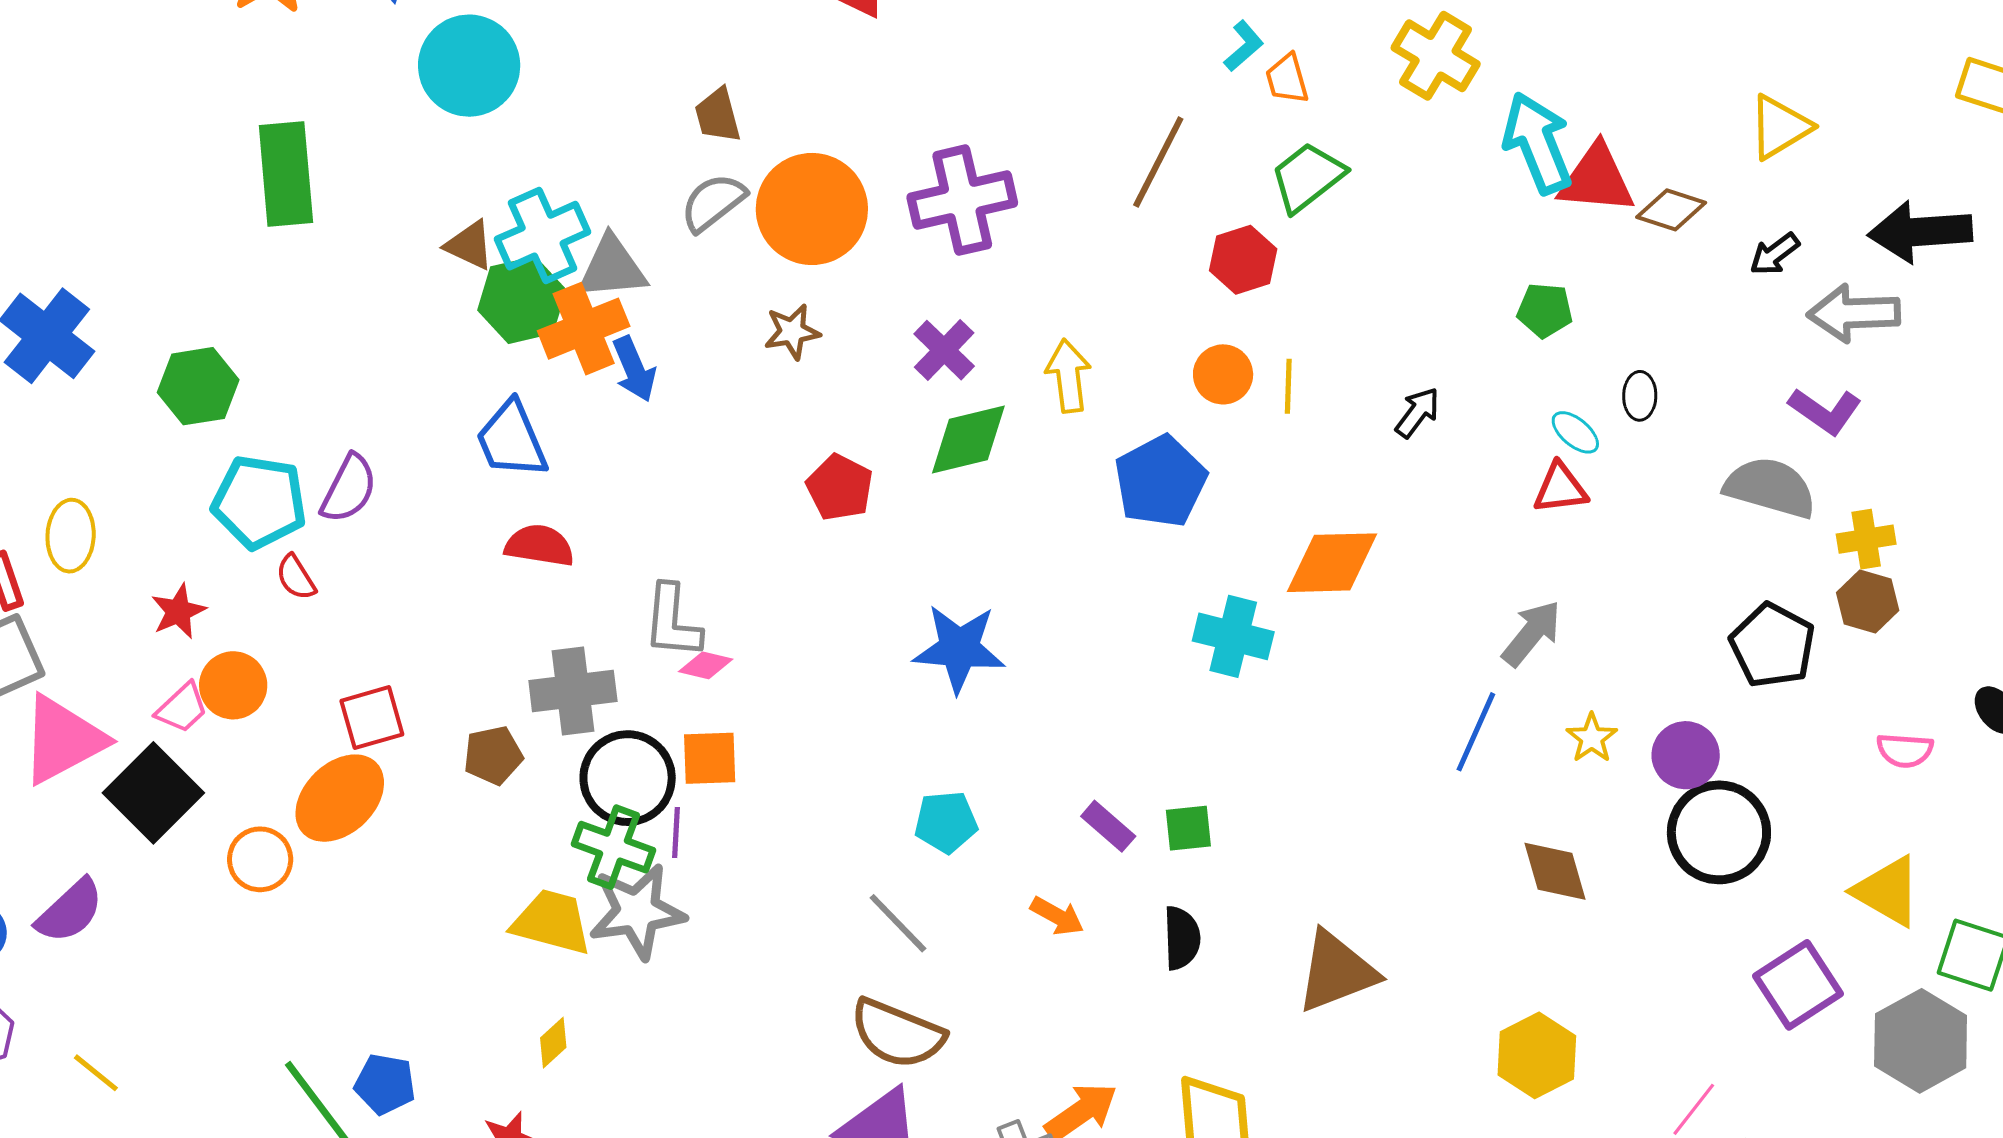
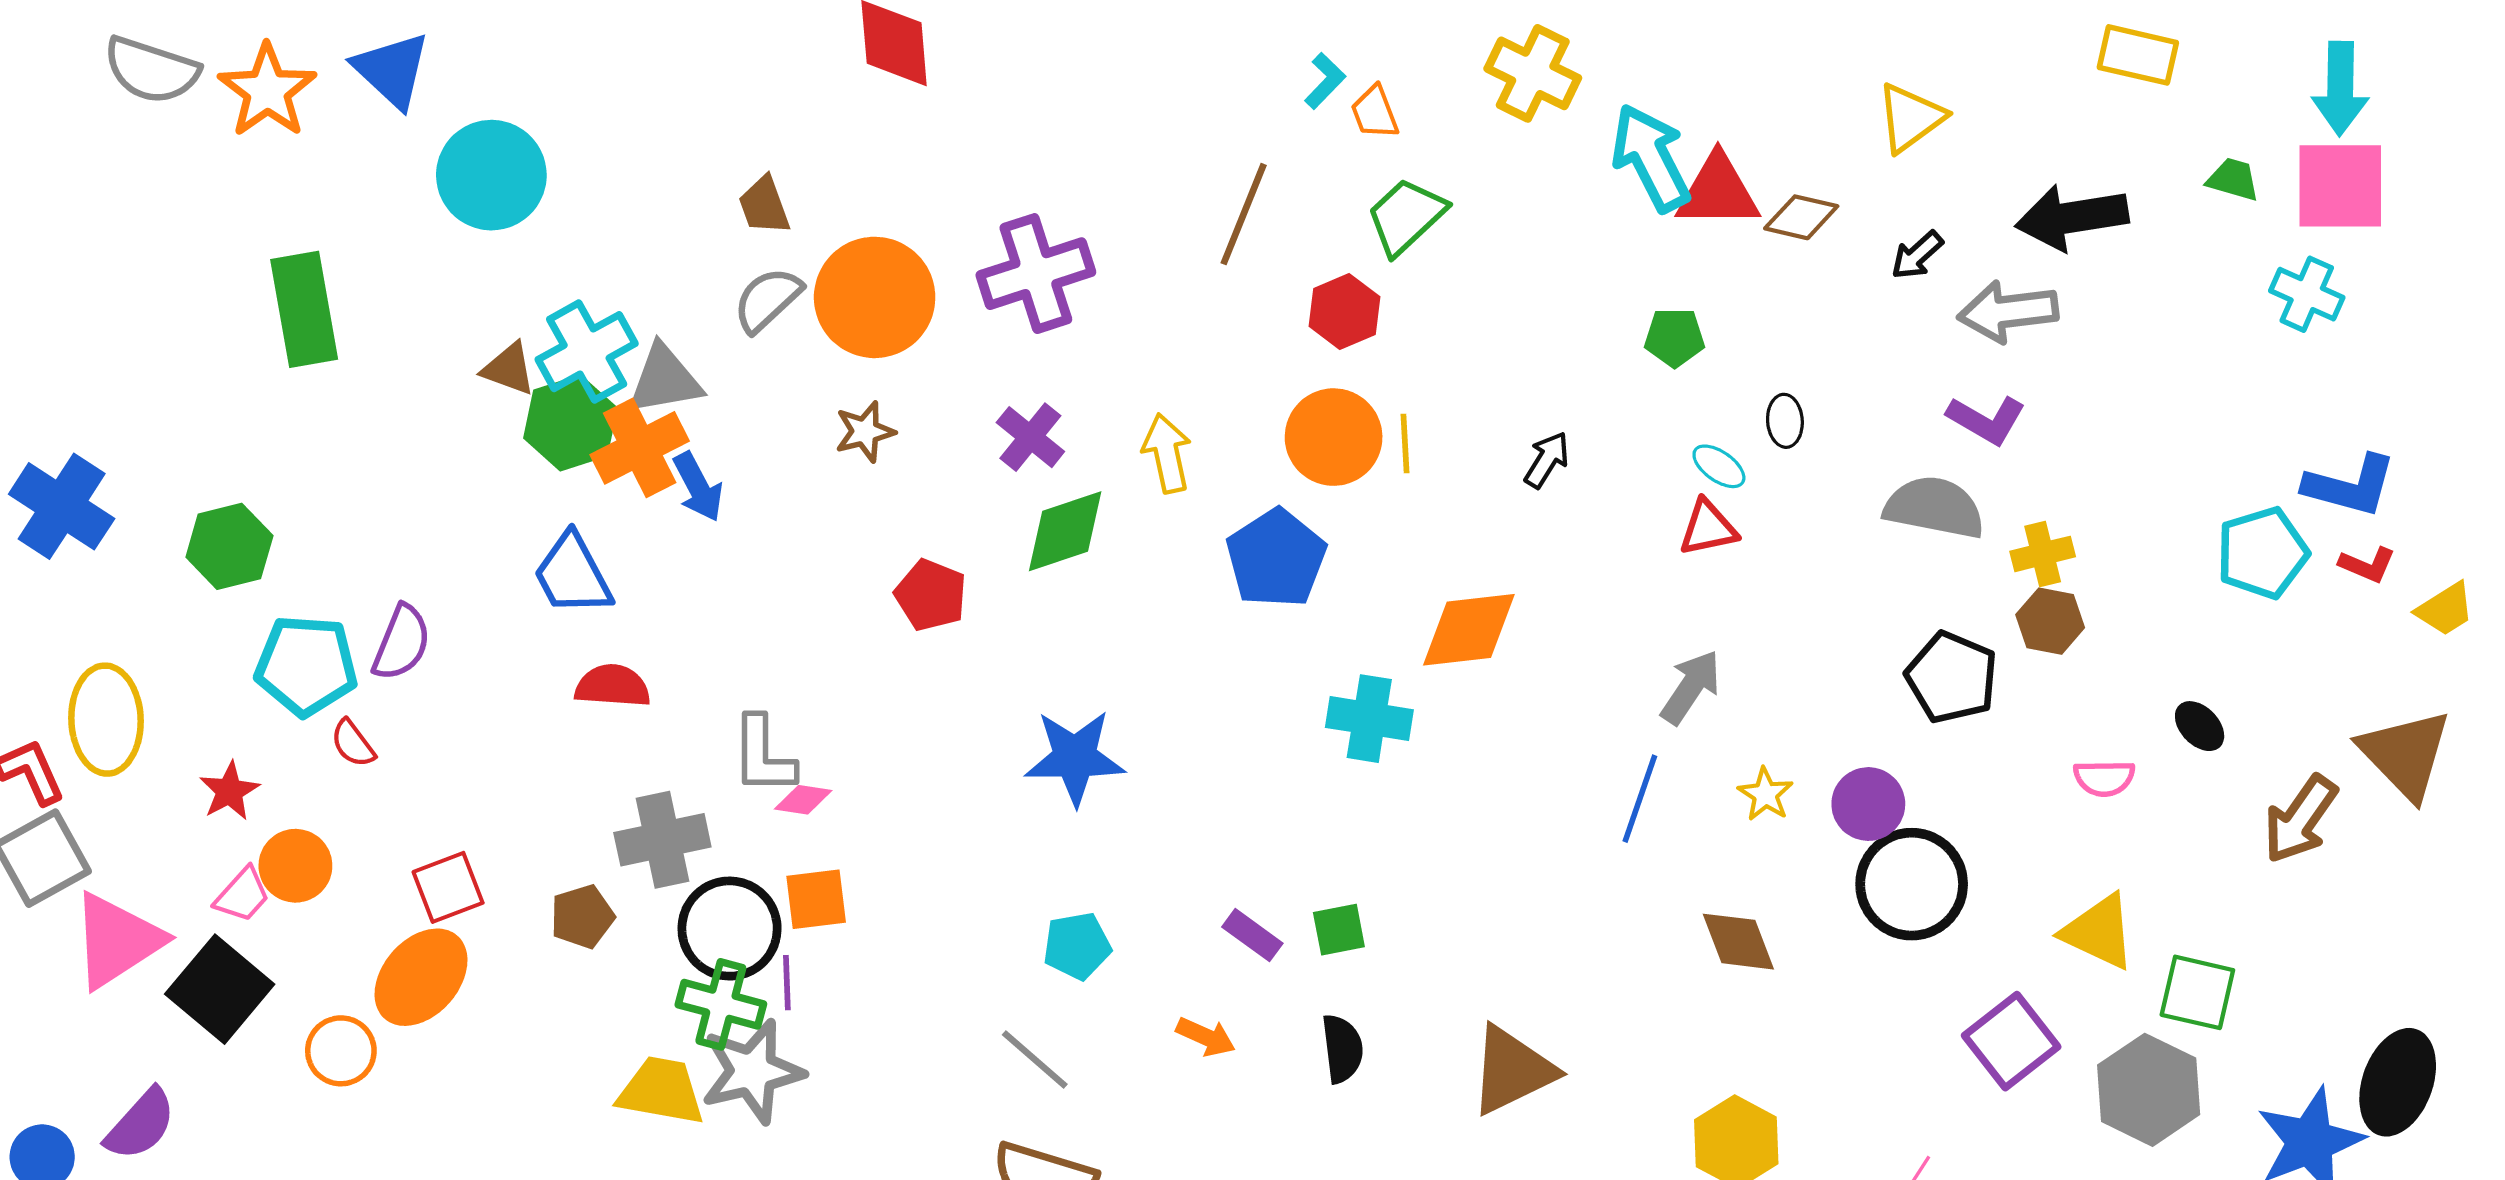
orange circle: (1223, 374) -> (1334, 437), size x1.5
yellow ellipse: (71, 536) -> (106, 720), size x1.4

